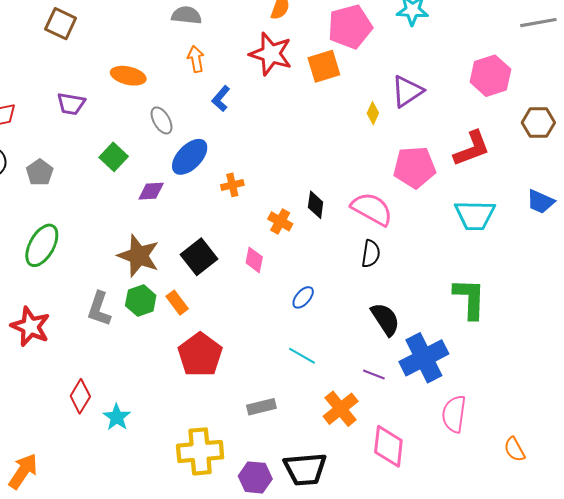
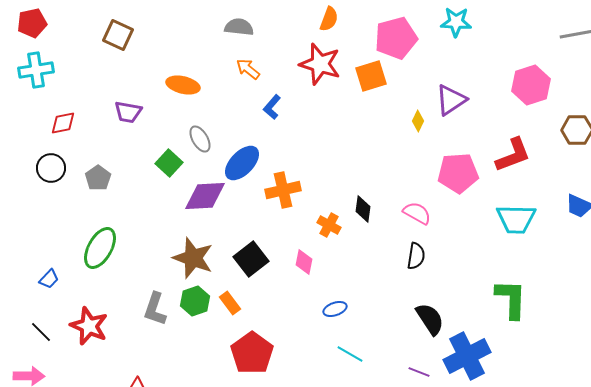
orange arrow: (196, 59) -> (248, 69), turned -40
gray ellipse: (162, 120) -> (200, 139), moved
orange cross: (232, 185) -> (283, 190), size x1.6
purple diamond: (151, 191) -> (205, 196), size x1.6
pink semicircle: (372, 209) -> (417, 213), size x0.7
blue ellipse: (303, 297) -> (335, 309), moved, turned 30

